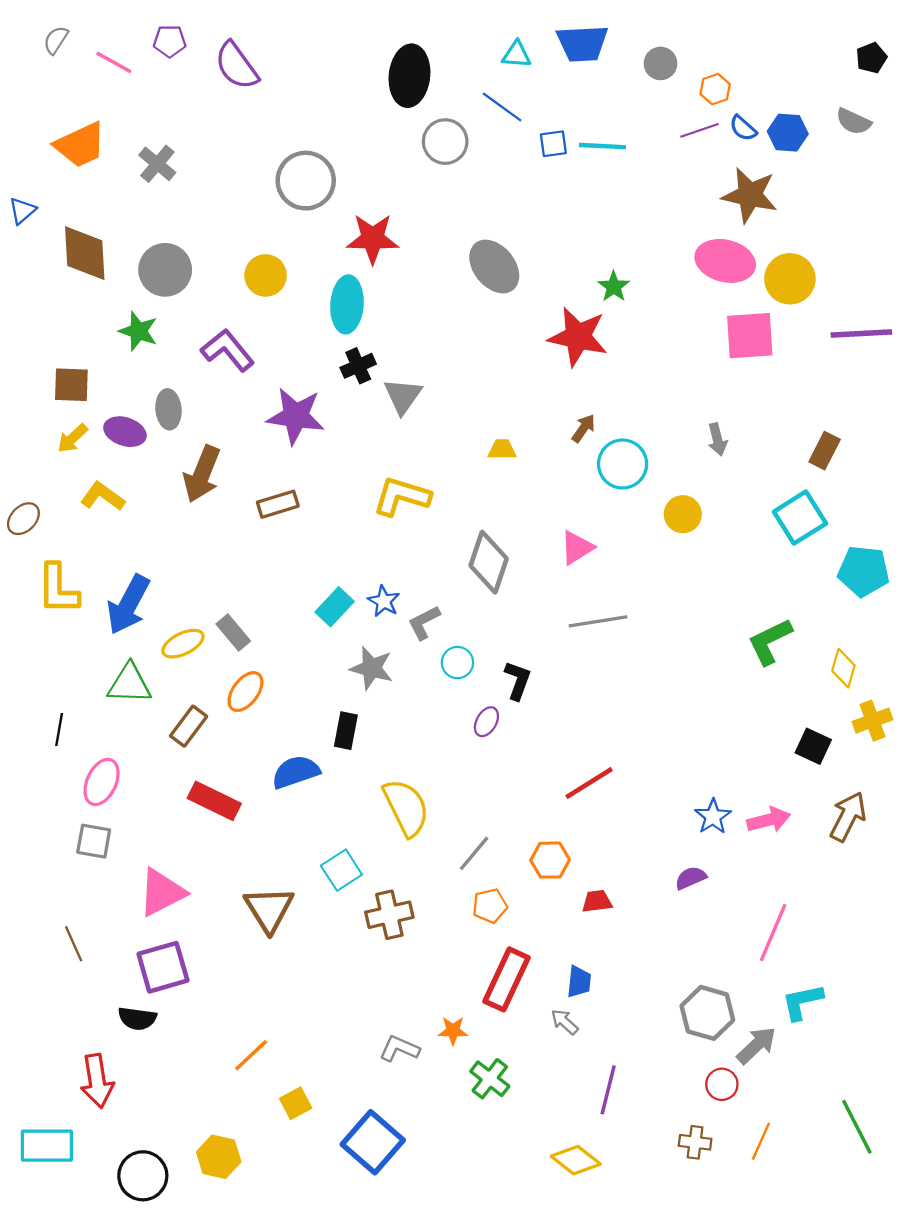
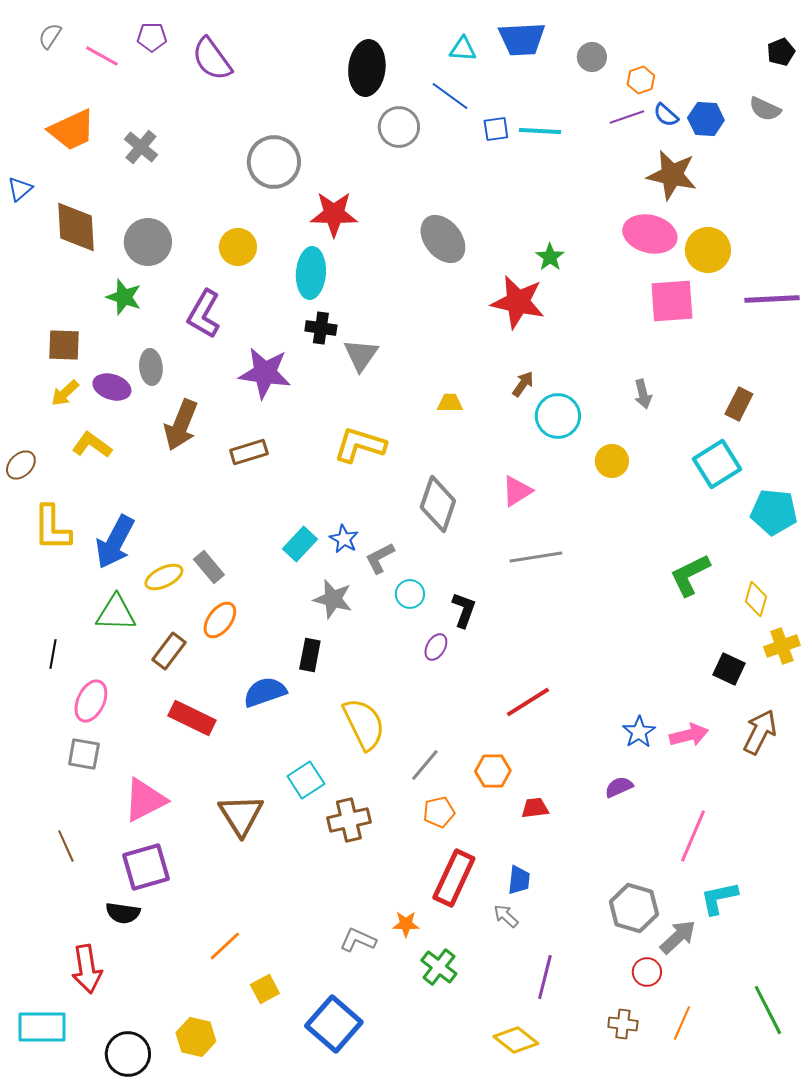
purple L-shape: (228, 350) -> (204, 314), turned -111
black cross: (358, 366) -> (321, 328), turned 32

